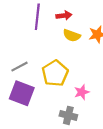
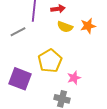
gray line: (20, 67) -> (18, 32), moved

